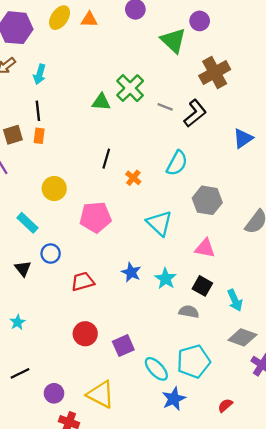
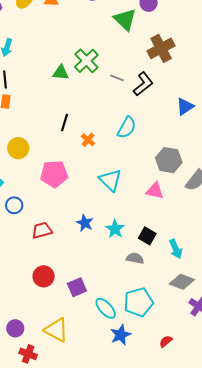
gray hexagon: (207, 200) -> (169, 160), moved
pink triangle: (205, 248) -> (155, 191), moved

